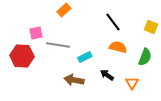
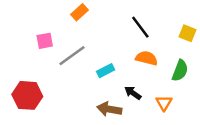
gray line: (58, 45) -> (72, 56), turned -45
red hexagon: (22, 56) -> (27, 95), moved
brown arrow: (74, 80) -> (109, 109), moved

